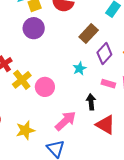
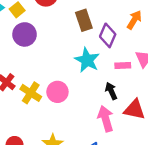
brown rectangle: (89, 34) -> (84, 20), turned -42
cyan star: (80, 68) -> (87, 60), size x1.6
pink arrow: (65, 121) -> (106, 119), moved, turned -45

